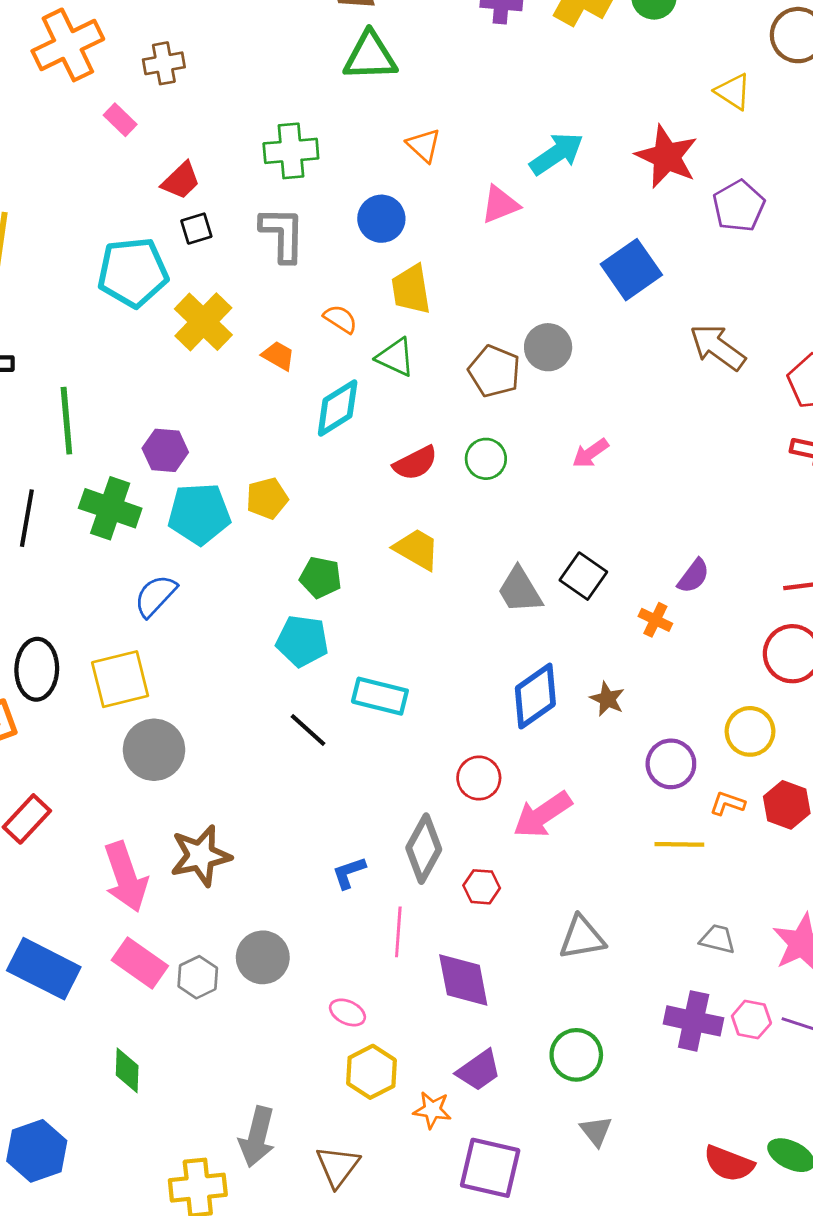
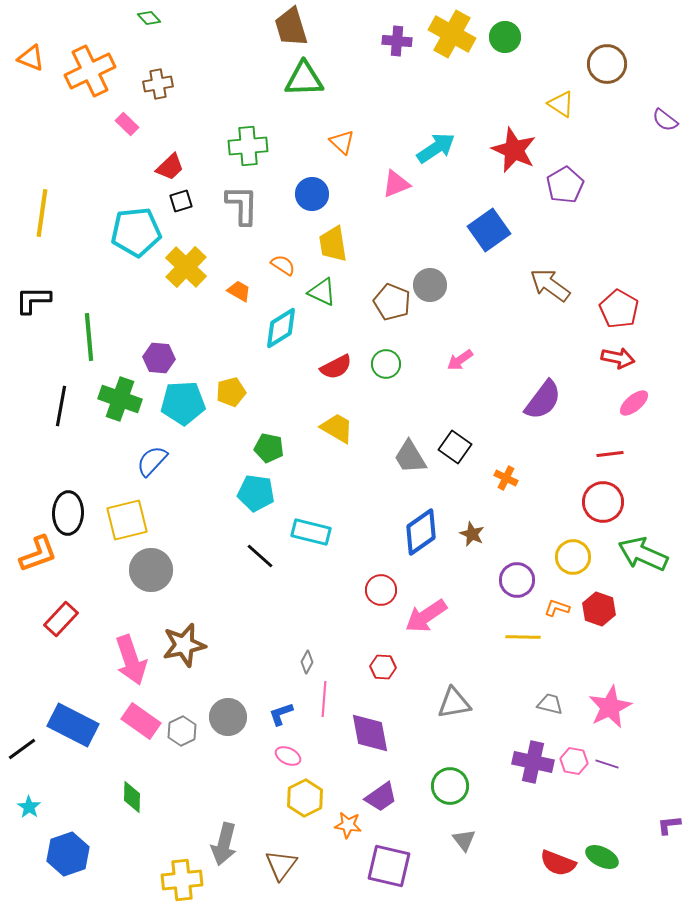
purple semicircle: (694, 576) -> (543, 400), moved, size x1.6
gray diamond: (424, 849) -> (307, 662), moved, size x0.5
blue L-shape: (349, 873) -> (281, 714), moved

